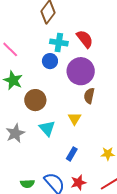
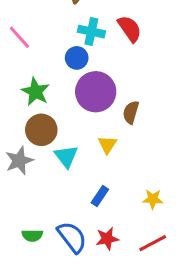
purple circle: (81, 71) -> (96, 92), moved
green star: (13, 80) -> (35, 92), moved
brown circle: (35, 100) -> (41, 130), moved

